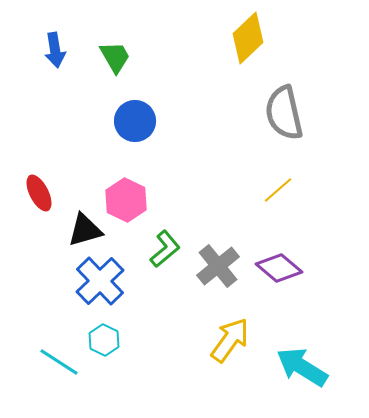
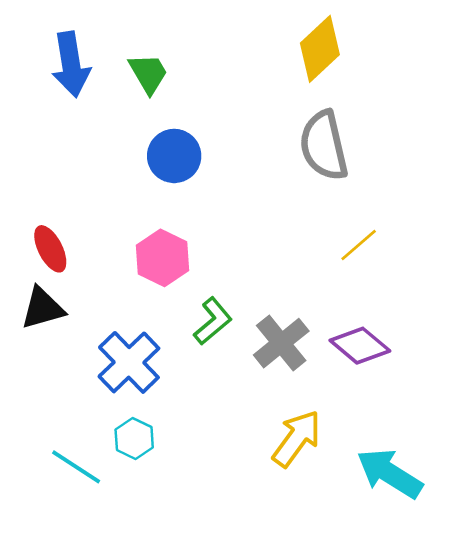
blue arrow: (55, 50) -> (71, 64), size x1.4
gray semicircle: (284, 113) -> (324, 146), moved
black triangle: (85, 230) -> (43, 308), moved

